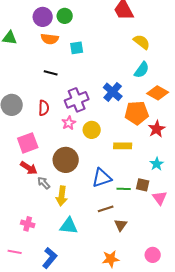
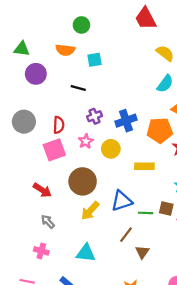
purple circle: (43, 17) -> (36, 74), moved
black line: (51, 73) -> (78, 88), moved
blue cross: (113, 92) -> (126, 121), moved, turned 30
purple cross: (77, 100) -> (95, 116), size x0.6
pink square: (28, 143) -> (54, 150), moved
gray arrow: (44, 183) -> (48, 222), moved
yellow arrow: (62, 196) -> (90, 211), moved, turned 36
brown line: (106, 209) -> (126, 235), turned -35

